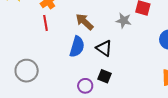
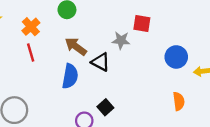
black triangle: (104, 48) -> (101, 62), moved
black square: (104, 76) -> (105, 107), turned 32

